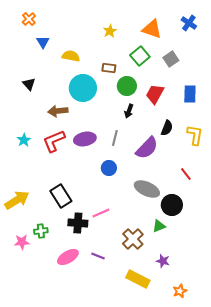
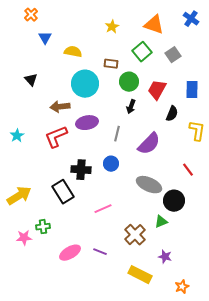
black semicircle: (167, 128) -> (172, 114), moved
purple ellipse: (85, 139) -> (87, 123), moved
cyan star: (24, 140) -> (17, 136), moved
black cross: (78, 223) -> (81, 170), moved

